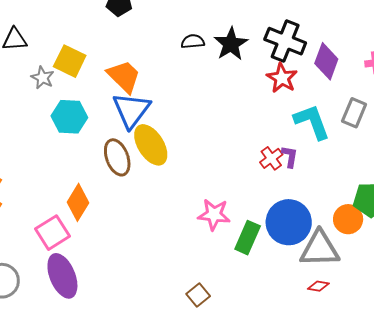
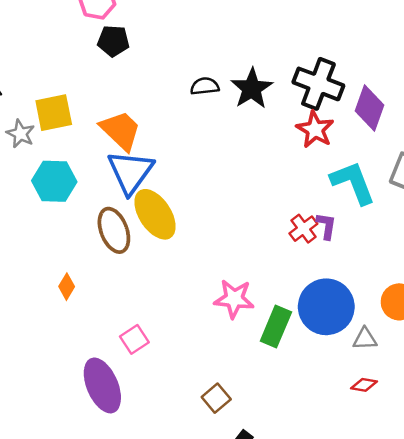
yellow square: (70, 61) -> (54, 113), turned -36
orange diamond: (78, 202) -> (67, 287), size x0.6
pink square: (53, 233) -> (134, 339), moved, size x0.7
gray triangle: (320, 249) -> (365, 339), size x0.5
purple ellipse: (62, 276) -> (102, 385), moved

